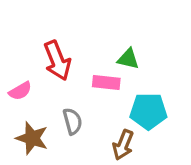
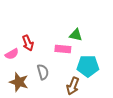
red arrow: (57, 61) -> (28, 43), moved, size x0.7

